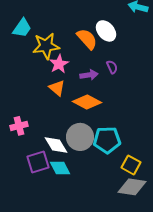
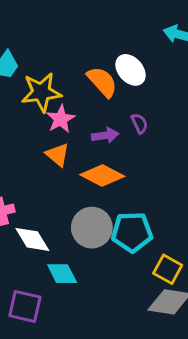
white diamond: (56, 145) -> (32, 239), moved
purple square: (38, 162) -> (25, 306), moved, turned 30

